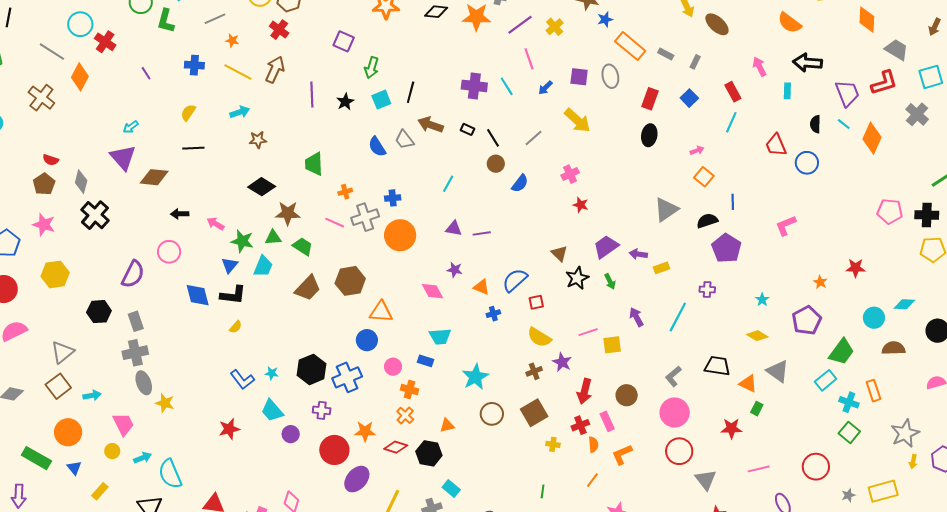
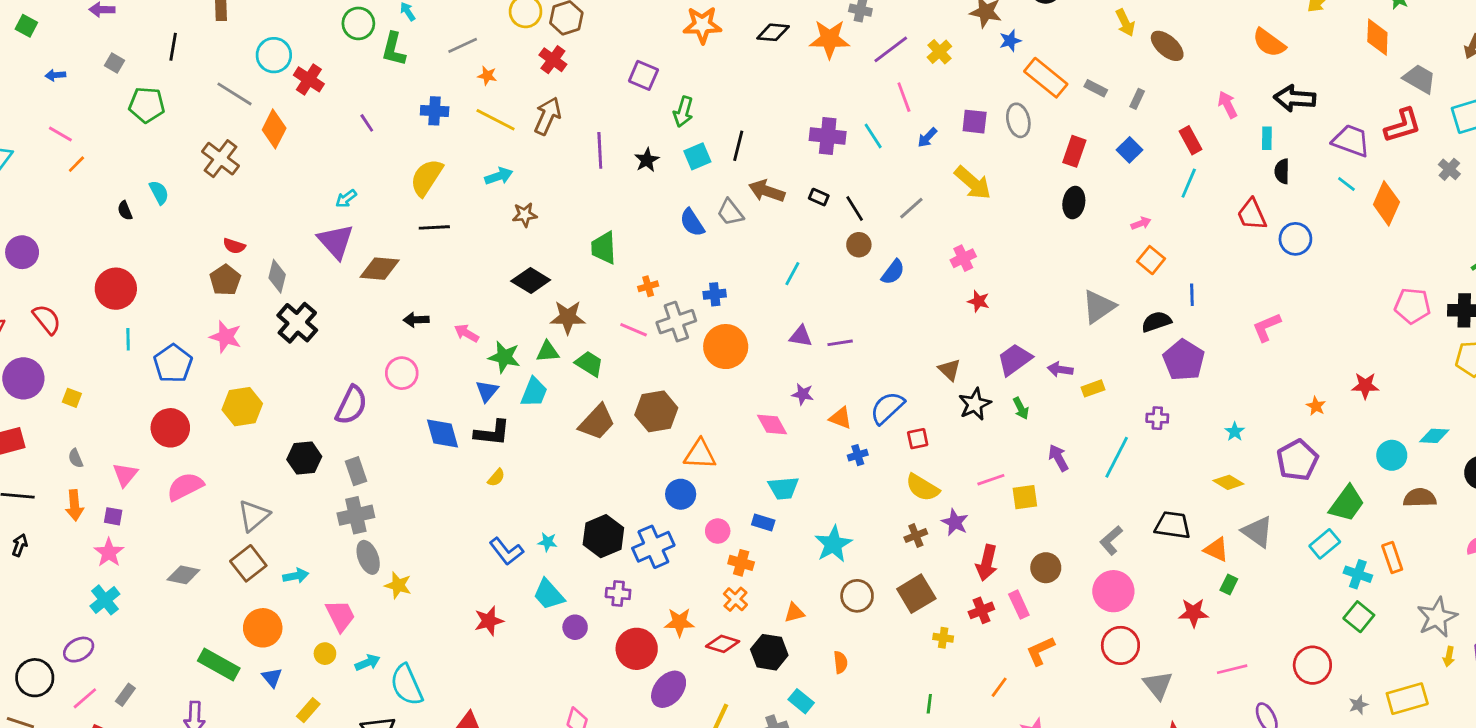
purple trapezoid: (847, 93) -> (1351, 141), turned -48
yellow semicircle: (188, 113) -> (427, 178), size x1.6
gray cross: (917, 114) -> (1449, 169), size x0.7
black semicircle: (815, 124) -> (1282, 171), moved
orange semicircle: (593, 445) -> (840, 662), moved

